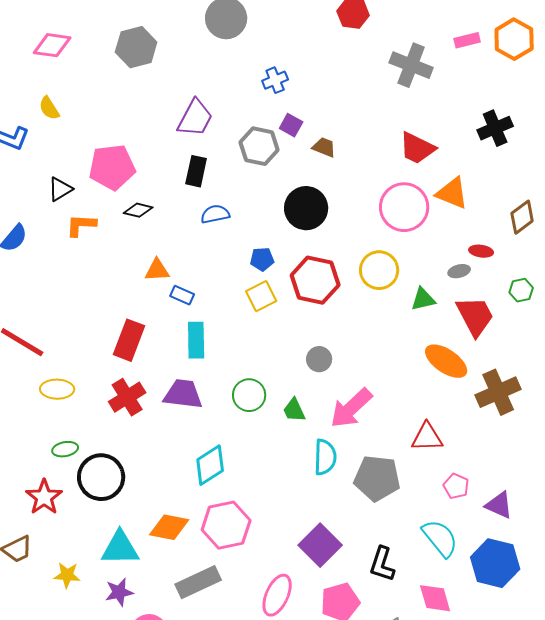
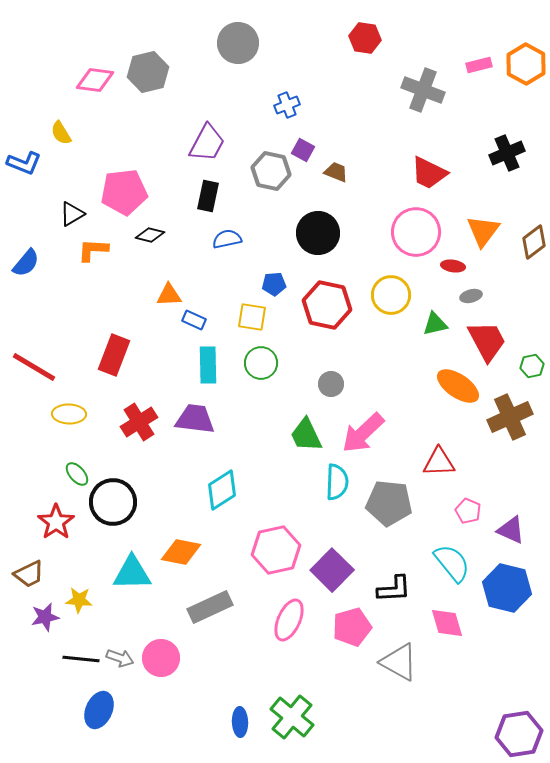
pink diamond: (52, 45) -> (95, 80), moved
orange triangle: (452, 193) -> (483, 231), moved, turned 45
red ellipse: (481, 251) -> (453, 266), moved
green hexagon: (521, 290) -> (532, 366), moved
yellow square: (261, 296) -> (252, 317), moved, turned 36
red rectangle: (129, 340) -> (114, 355), moved
green circle: (249, 395) -> (261, 363), moved
green trapezoid: (294, 410) -> (306, 435), size x1.4
green ellipse: (65, 449) -> (77, 474), turned 60
pink hexagon: (226, 525) -> (276, 550), moved
black L-shape: (382, 564) -> (394, 589), turned -111
purple star: (119, 592) -> (45, 617), moved

